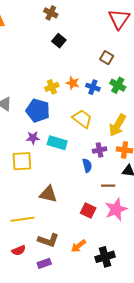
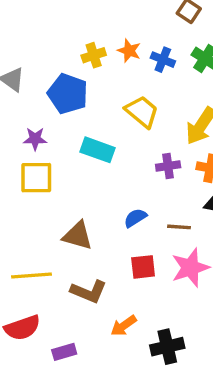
purple star: (33, 138) -> (35, 139), moved
blue semicircle: (87, 165) -> (135, 218), moved, turned -112
red square: (88, 210) -> (143, 267), turned -35
brown L-shape: (48, 240) -> (89, 291), moved
red semicircle: (19, 250) -> (22, 328), size x1.5

